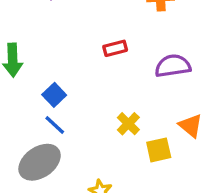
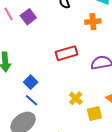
red rectangle: (115, 48) -> (67, 53), size x1.5

